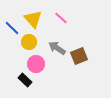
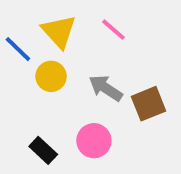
pink circle: (36, 64) -> (94, 141), moved

